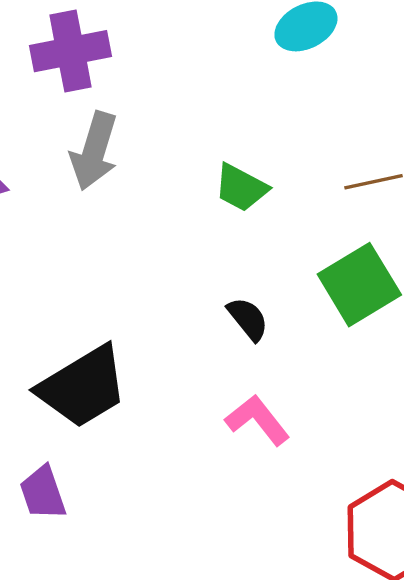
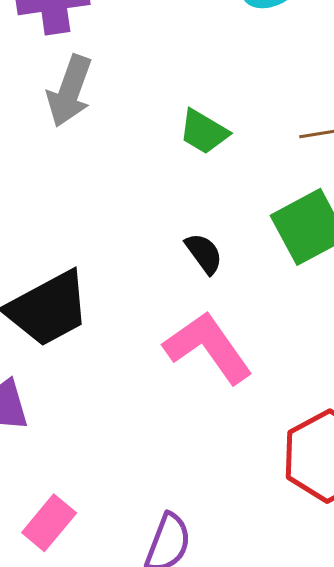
pink L-shape: (258, 420) -> (208, 348), size x1.5

